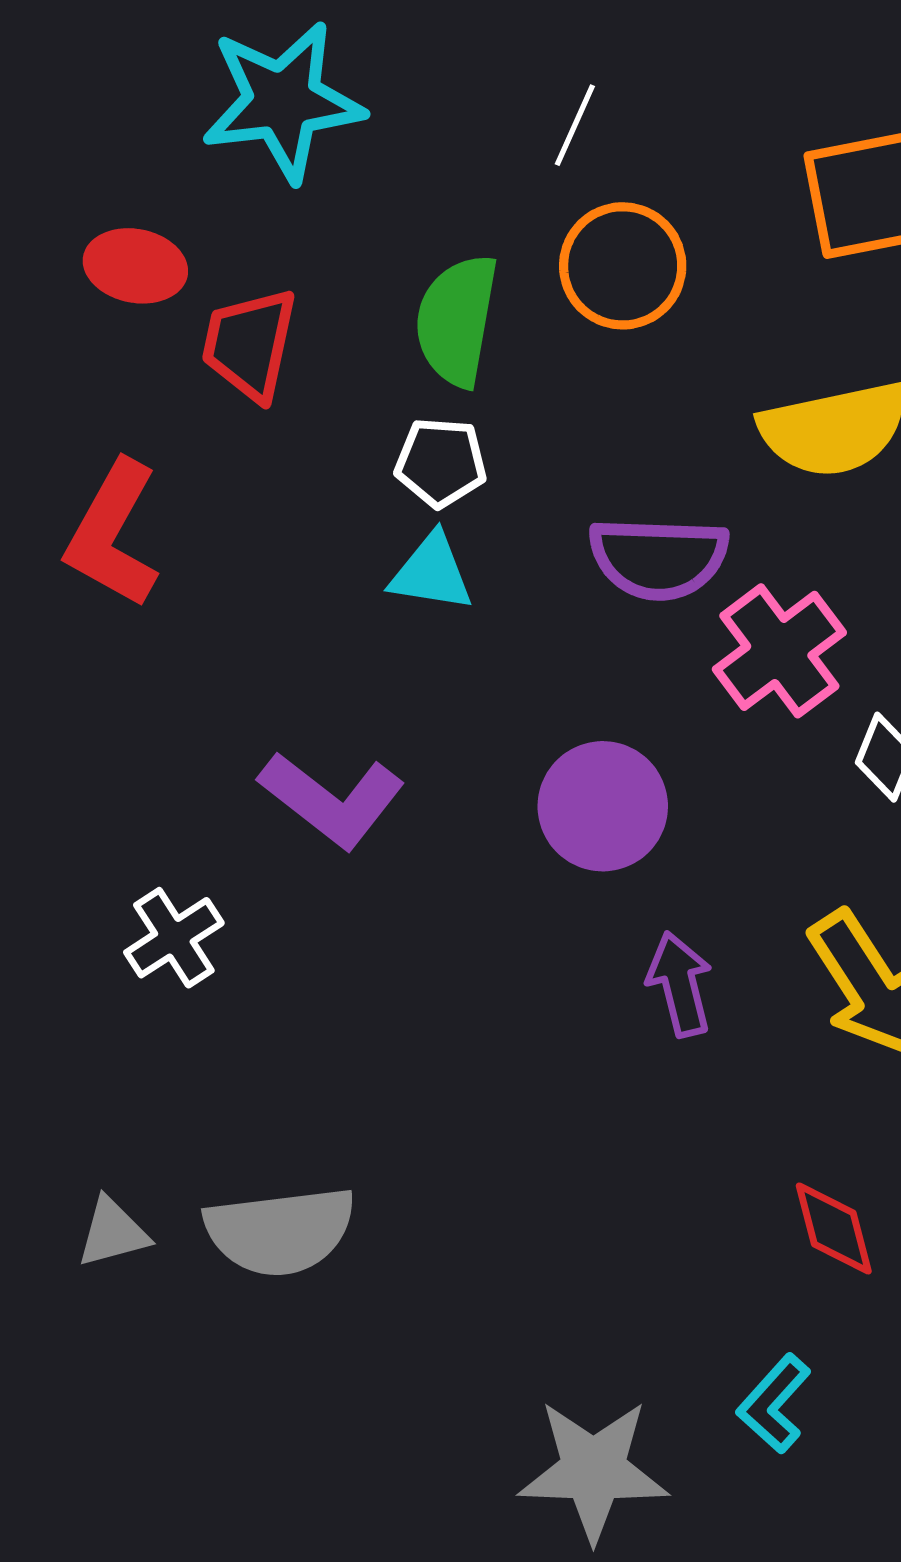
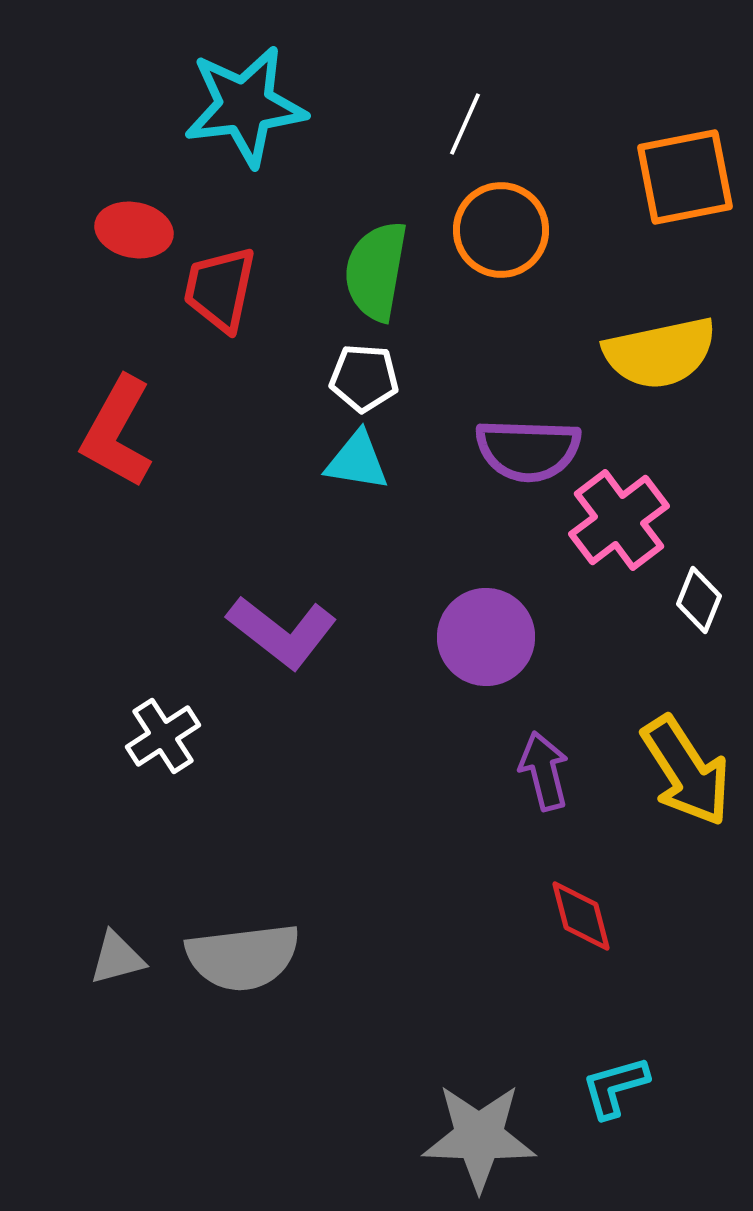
red diamond: (834, 1228) -> (581, 916), moved
cyan L-shape: (774, 1404) -> (615, 1087), turned 32

